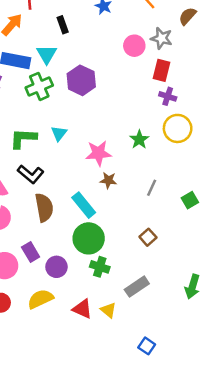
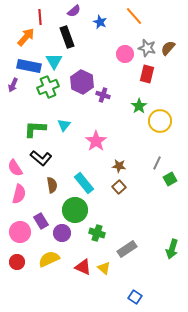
brown semicircle: (187, 16) -> (168, 48), moved
black rectangle: (63, 25) -> (67, 37), size x1.5
purple cross: (168, 96) -> (103, 95), moved
green star: (139, 140) -> (139, 106), moved
pink star: (98, 153) -> (96, 141), turned -30
brown star: (108, 180) -> (119, 166), moved
gray line: (152, 188) -> (157, 163), moved
brown semicircle: (44, 208) -> (52, 185), size x0.7
brown square: (148, 237) -> (119, 187), moved
green circle: (89, 238) -> (75, 210), moved

